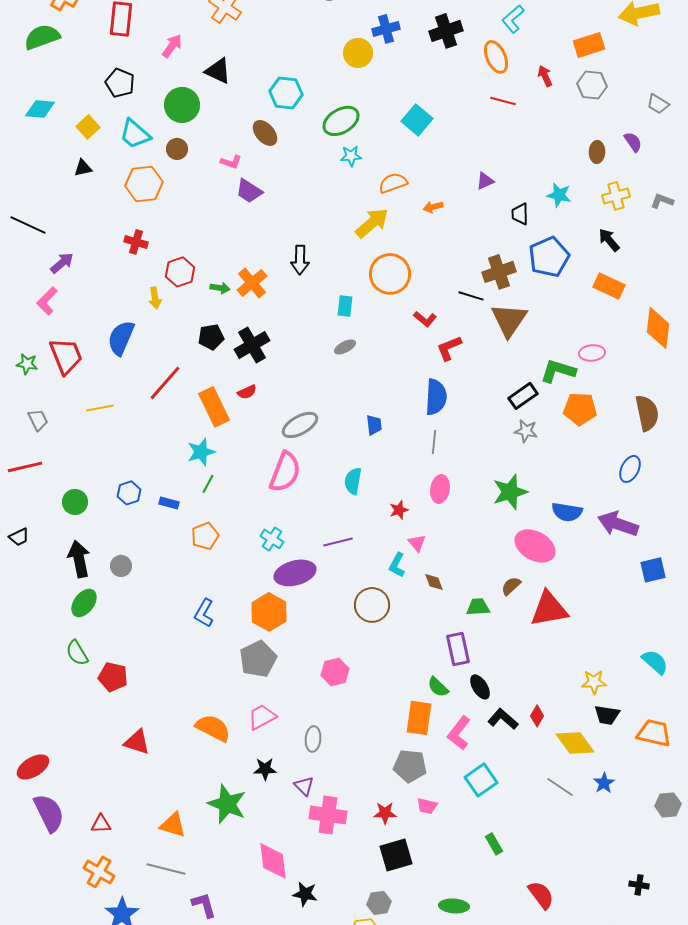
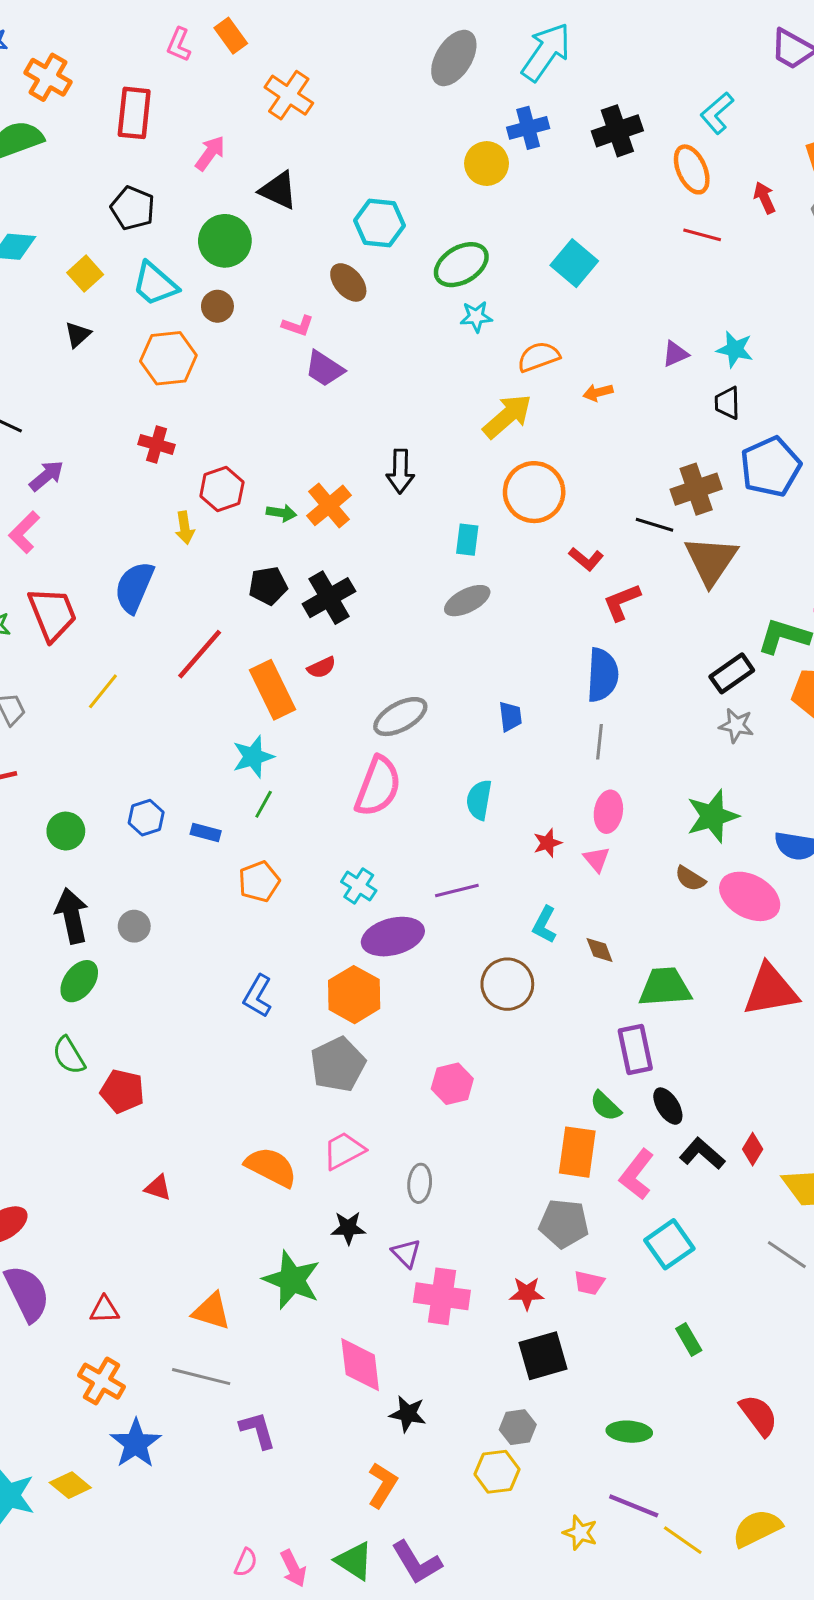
black triangle: (83, 168) -> (78, 334), turned -30
cyan star: (559, 195) -> (735, 349), moved
gray ellipse: (345, 347) -> (467, 601), size x1.4
yellow line: (100, 408) -> (103, 691), turned -40
pink triangle: (417, 543) -> (597, 859), moved
brown semicircle: (511, 586) -> (690, 879), moved, turned -105
green trapezoid: (478, 607) -> (665, 987), size x1.5
red triangle: (137, 742) -> (158, 1188), size x0.7

